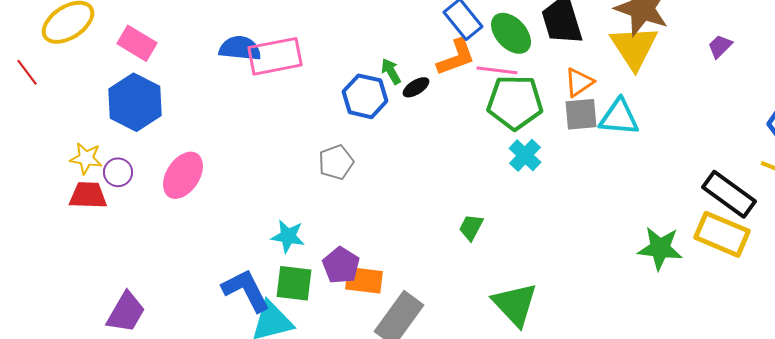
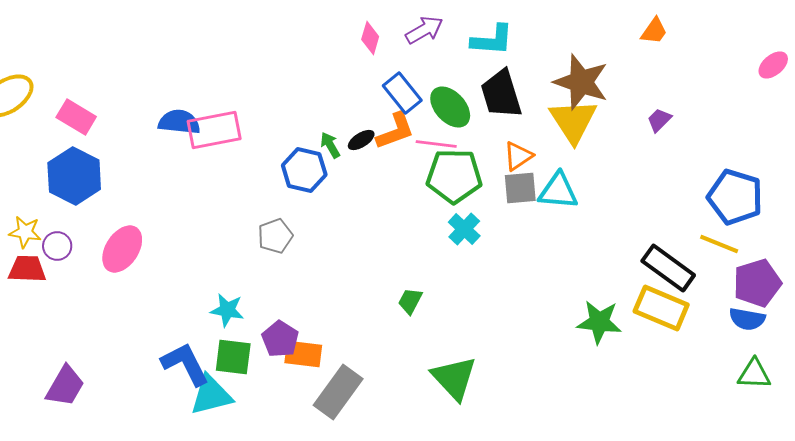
black ellipse: (416, 87) -> (361, 140), moved

